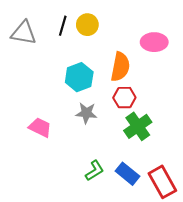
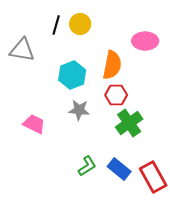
gray triangle: (24, 33) -> (22, 50), moved

